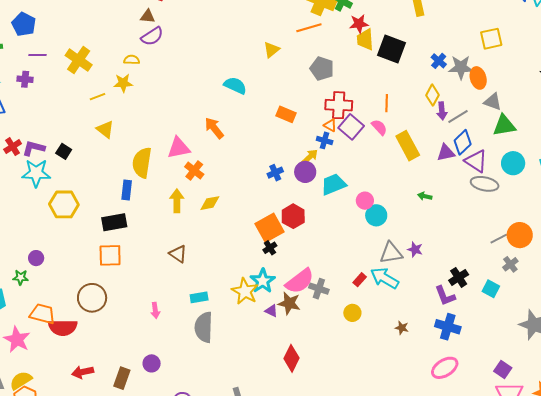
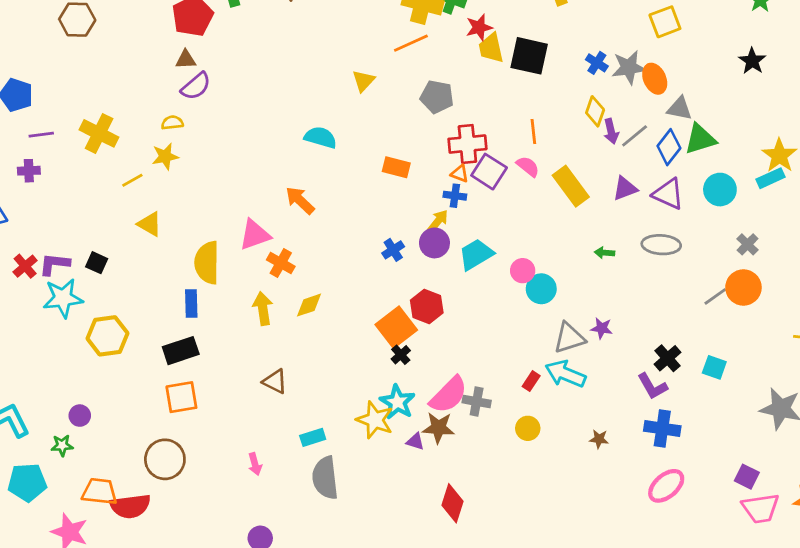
blue diamond: (463, 142) -> (669, 147), moved
gray ellipse: (485, 184) -> (661, 245), moved
gray cross: (510, 264) -> (748, 244), moved

